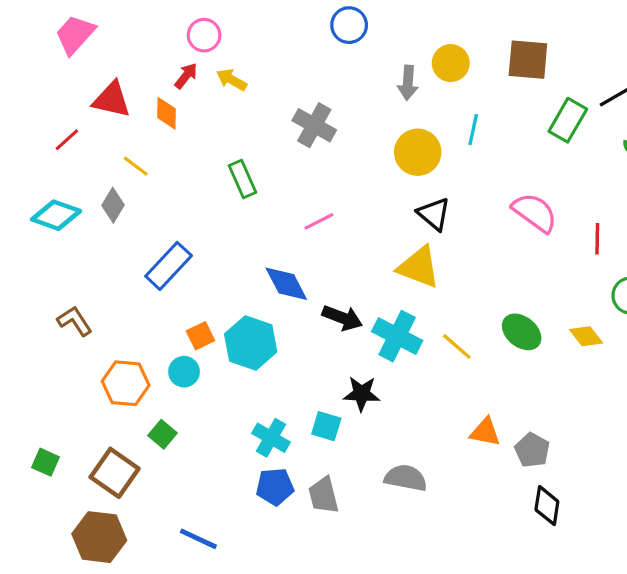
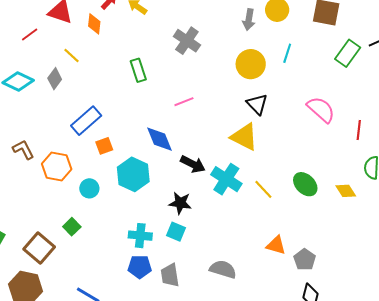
orange square: (200, 336) -> (104, 146), moved
orange hexagon: (126, 383) -> (57, 167), moved
black star: (362, 394) -> (180, 203), moved
cyan cross: (271, 438) -> (140, 236), turned -30

